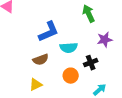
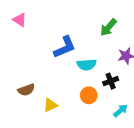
green arrow: (89, 14) -> (108, 27), turned -114
brown semicircle: (41, 60) -> (26, 90), moved

